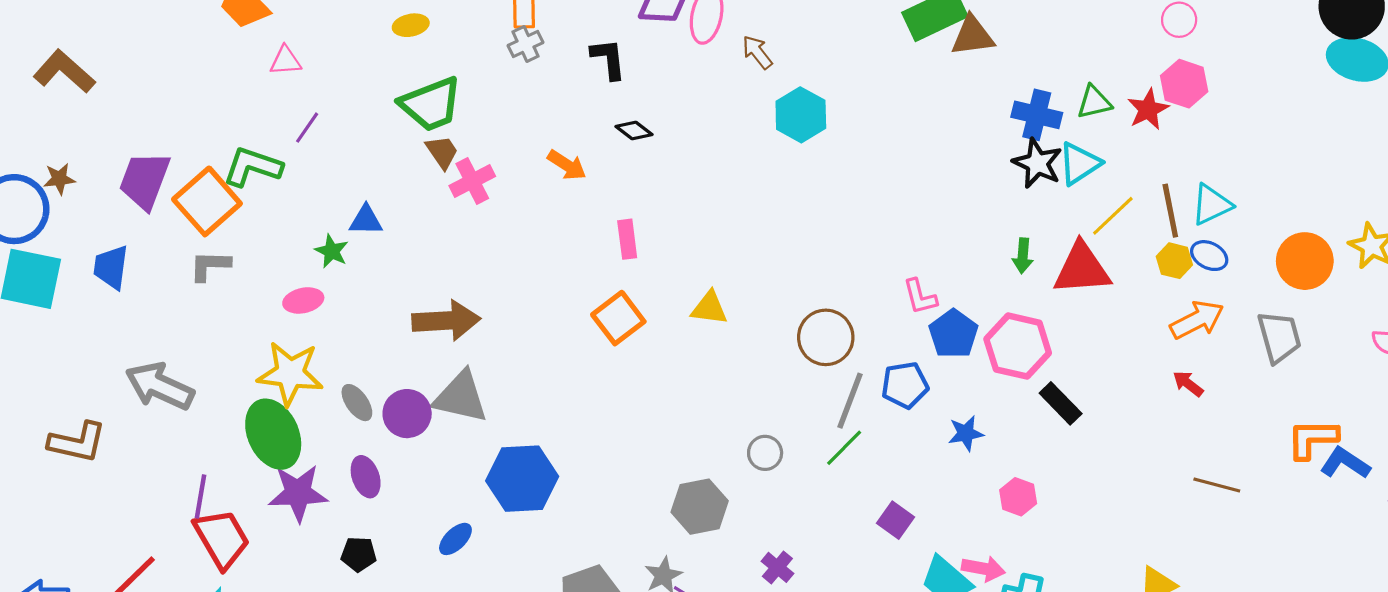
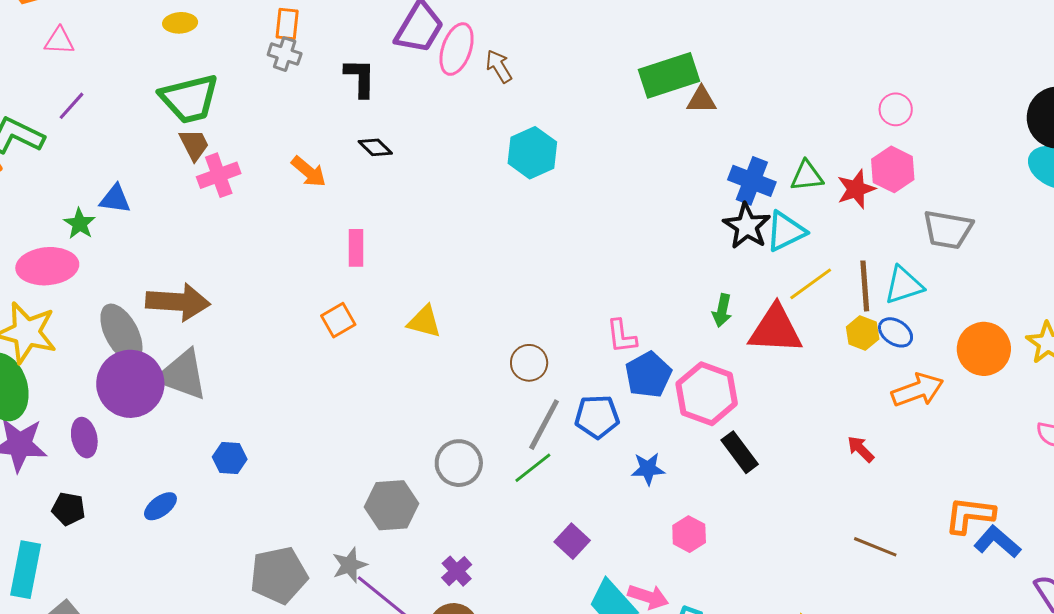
brown triangle: (972, 36) -> (701, 100), size x0.7
gray cross: (525, 44) -> (285, 54), turned 36
brown arrow: (757, 52) -> (499, 66), moved
pink ellipse: (303, 300) -> (47, 266), size x1.6
orange square: (618, 318) -> (338, 320), size x0.7
orange arrow: (1197, 320) -> (918, 390), moved
brown circle: (826, 337) -> (529, 363), size x0.7
gray trapezoid: (1279, 337) -> (948, 229), moved, turned 108
gray ellipse: (357, 403) -> (121, 333), moved, size x1.6
purple circle: (407, 414) -> (130, 384), size x1.5
gray circle: (765, 453) -> (459, 463), size x1.4
blue hexagon: (522, 479) -> (230, 458), size x0.5

